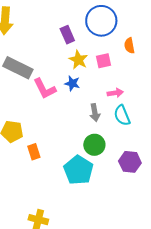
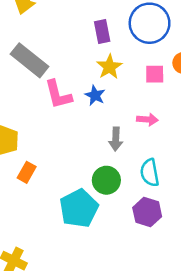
pink square: (104, 61) -> (155, 74), moved
cyan semicircle: (122, 115) -> (150, 173), moved
orange rectangle: (34, 152) -> (27, 172), turned 35

